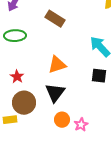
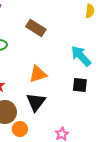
orange circle: (62, 120) -> (20, 129), moved

